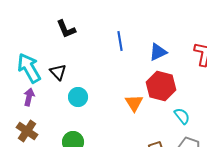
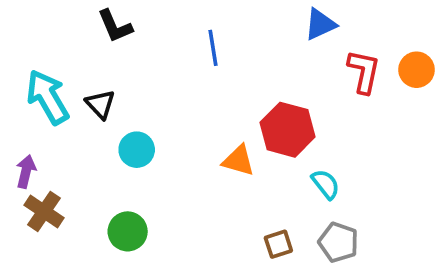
blue triangle: (158, 52) -> (320, 24), moved
purple arrow: (29, 97) -> (26, 171), moved
orange triangle: (134, 103) -> (238, 161), turned -42

